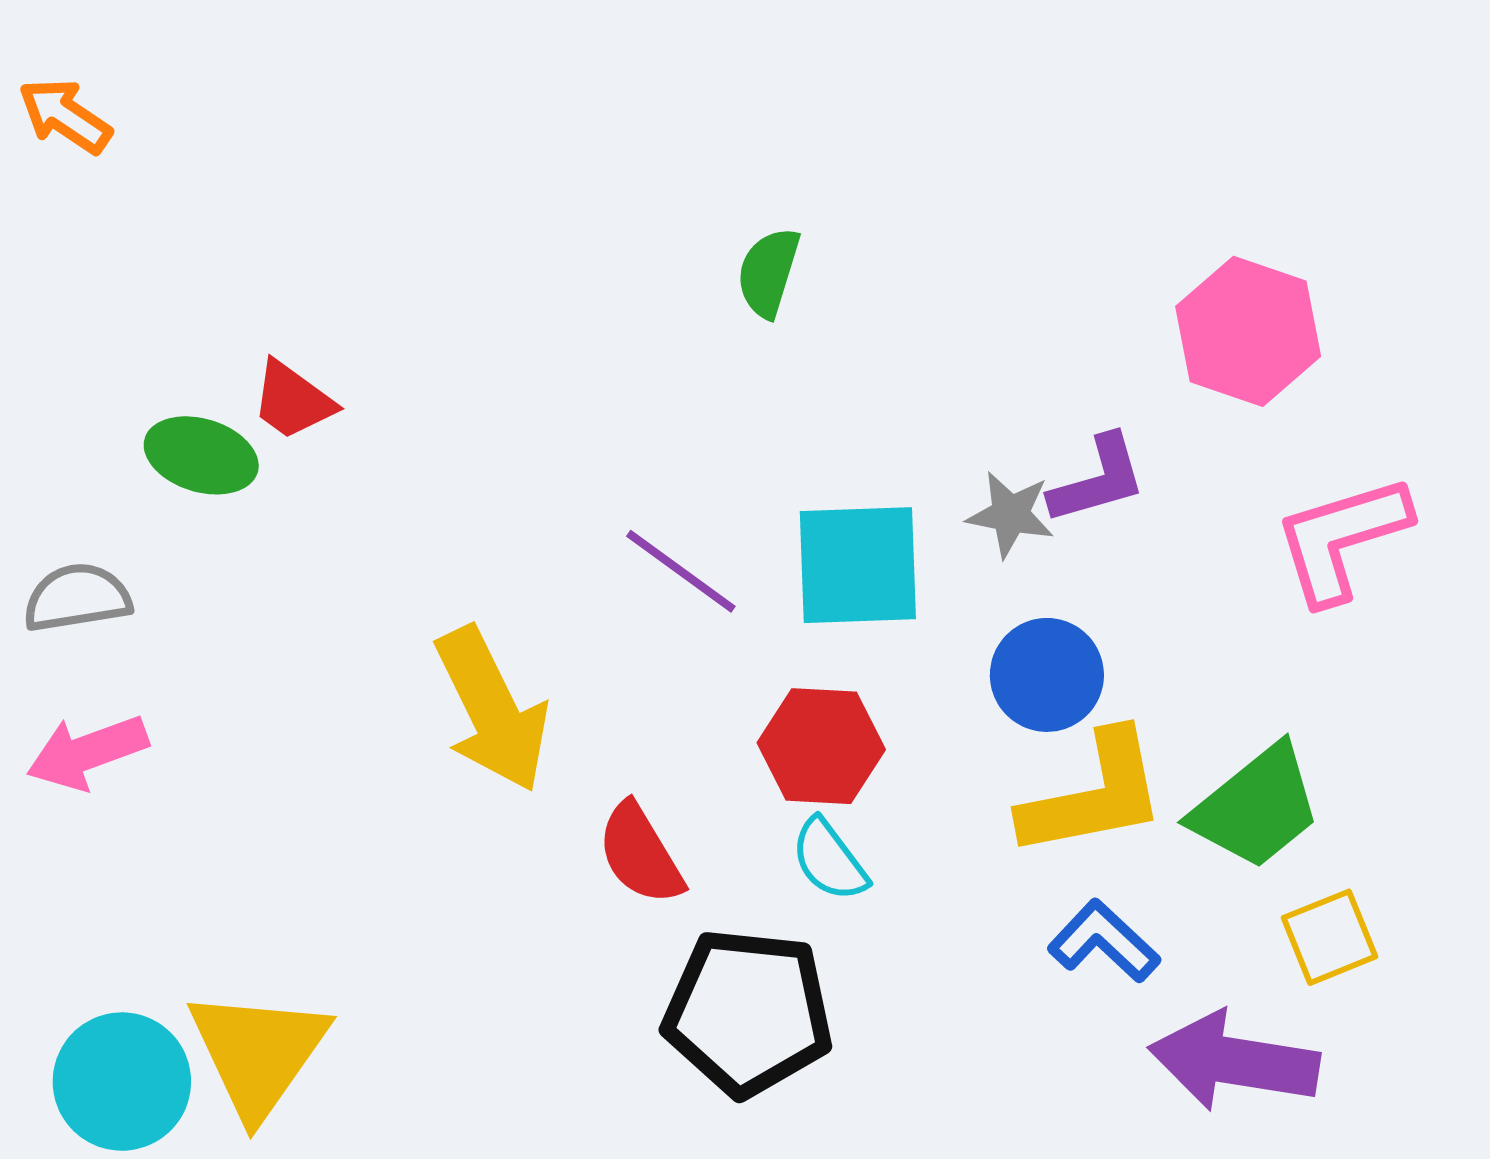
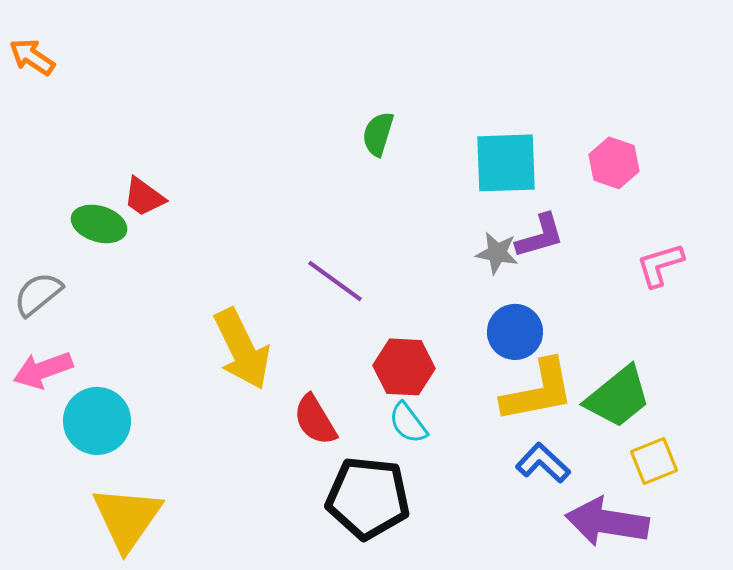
pink hexagon: (1248, 331) -> (614, 163), size x0.7
pink L-shape: (1342, 539) -> (660, 265), size x0.7
cyan square: (858, 565) -> (506, 163), moved
gray semicircle: (77, 598) -> (38, 294), turned -30
cyan circle: (122, 1082) -> (97, 421), moved

